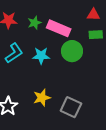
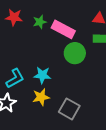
cyan L-shape: (14, 53) -> (15, 78), moved
cyan star: (41, 56) -> (42, 75), moved

